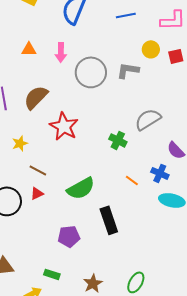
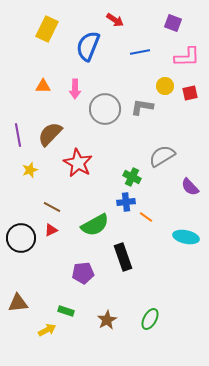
yellow star: (20, 143) -> (30, 170), moved
blue cross: (160, 173) -> (126, 202), moved, turned -30

